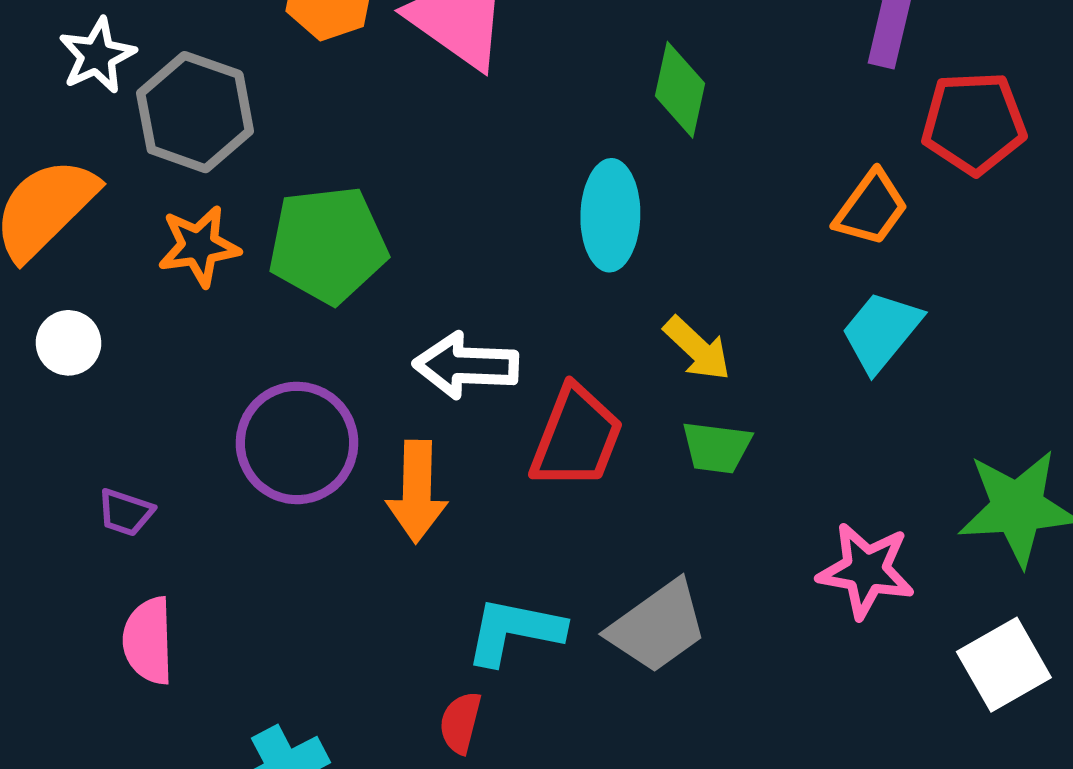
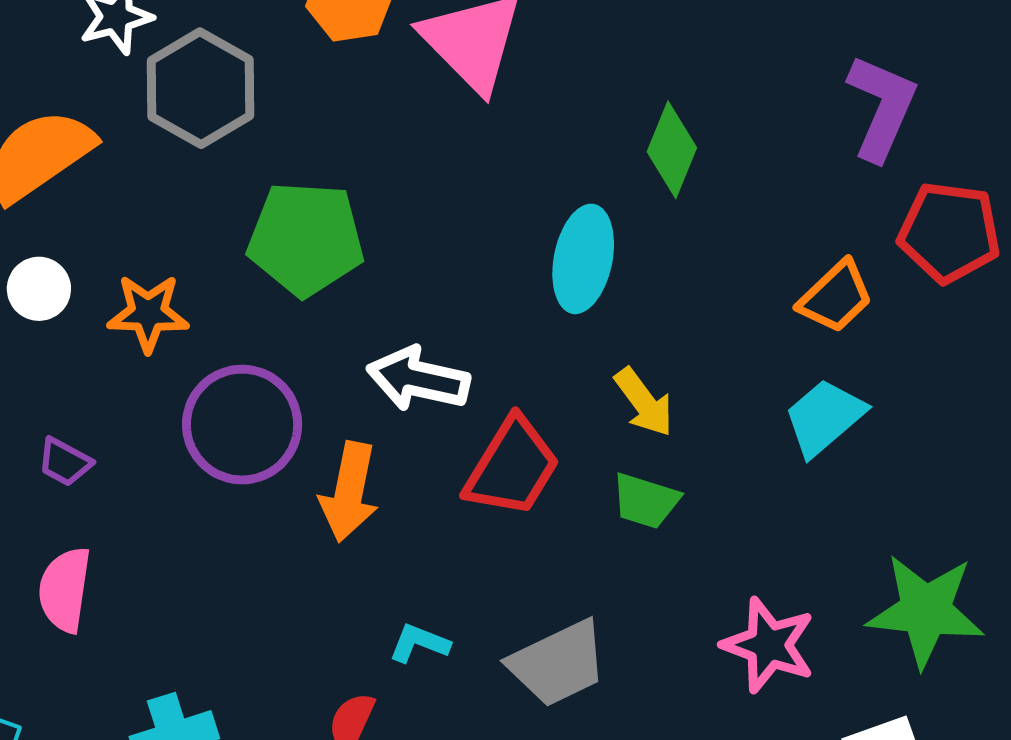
orange star: (199, 246) -> (148, 313), moved
cyan L-shape: (514, 631) -> (419, 643), size x0.6

